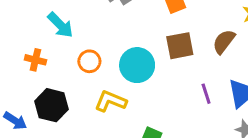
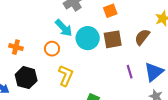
cyan arrow: (60, 25) -> (64, 28), moved
cyan circle: (137, 65) -> (88, 38), moved
yellow L-shape: (111, 101) -> (66, 76), turned 90

